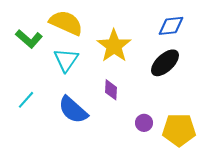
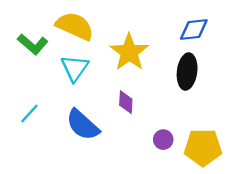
black ellipse: (165, 63) -> (187, 71), turned -40

